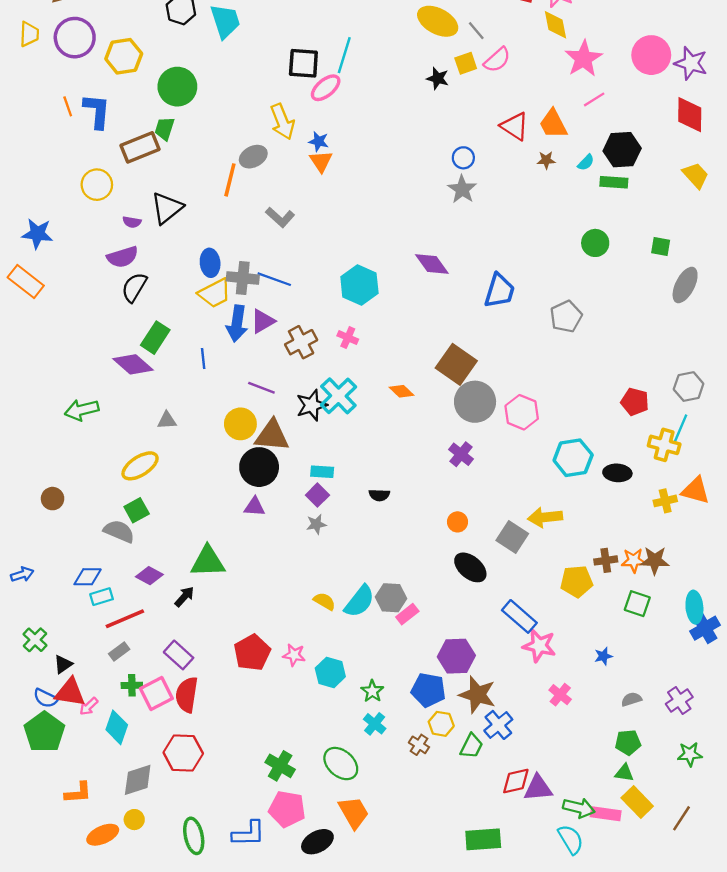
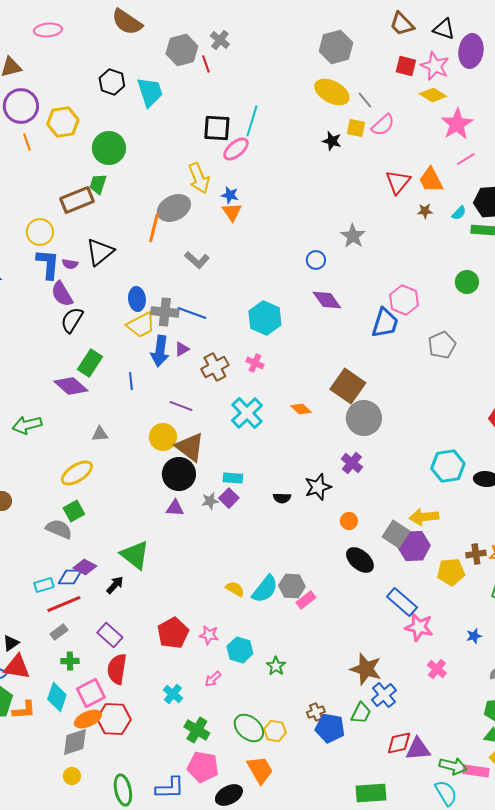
yellow diamond: (556, 25) -> (433, 95), turned -48
yellow square: (466, 63) -> (356, 128), turned 30
orange line: (68, 106) -> (27, 142), moved
blue L-shape: (97, 111) -> (48, 264), moved
red triangle: (515, 126) -> (398, 182), turned 36
gray ellipse: (253, 157) -> (174, 208), size x1.4
blue circle: (463, 158) -> (316, 260), moved
purple semicircle: (123, 257) -> (62, 294), turned 76
purple triangle: (263, 321) -> (182, 349), size x0.7
black star: (312, 405) -> (318, 487), moved
pink hexagon: (522, 412) -> (404, 300), moved
brown triangle: (272, 436) -> (190, 447), turned 32
gray star: (316, 524) -> (210, 501), moved
green triangle: (208, 562) -> (135, 555), turned 40
blue diamond: (88, 577) -> (70, 577), moved
purple hexagon: (456, 656) -> (414, 546), moved
blue pentagon: (428, 690) -> (330, 728), moved
pink square: (156, 693) -> (91, 693), moved
pink arrow: (89, 706) -> (213, 679), moved
cyan cross: (375, 724) -> (173, 694), moved
yellow hexagon: (441, 724) -> (275, 731), moved
brown cross: (419, 745) -> (316, 712), turned 36
orange L-shape: (78, 793) -> (24, 710), moved
orange ellipse: (103, 835) -> (88, 719), moved

